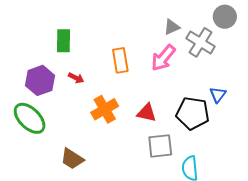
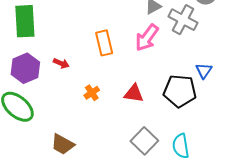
green rectangle: (64, 41) -> (25, 21), moved, size x1.4
orange cross: (105, 109) -> (92, 93), size x0.6
gray square: (160, 146) -> (144, 141), moved, turned -36

